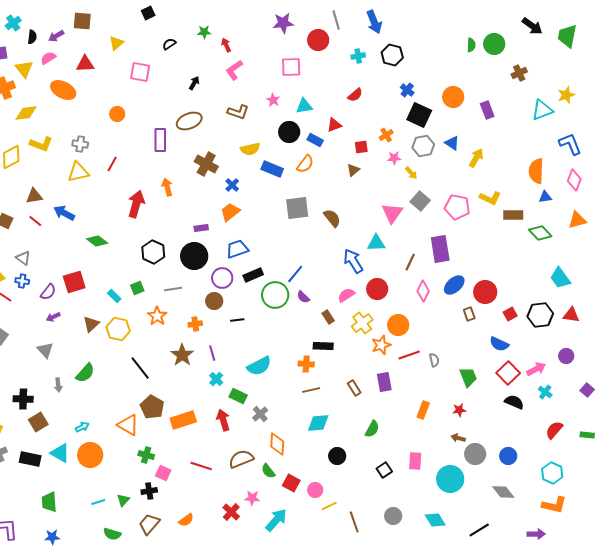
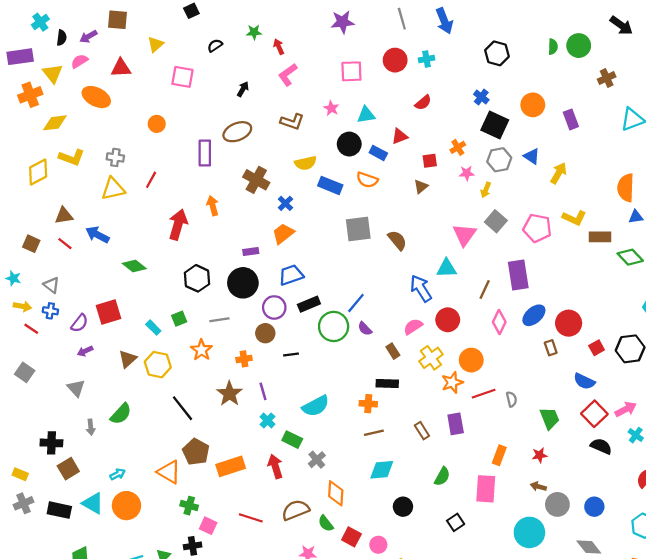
red circle: (318, 40) -> (395, 60), moved
black hexagon: (392, 55) -> (497, 53), moved
orange semicircle: (305, 164) -> (367, 180), turned 72
yellow arrow: (411, 173) -> (486, 190), turned 64
pink rectangle: (415, 461) -> (486, 489), moved, size x1.4

